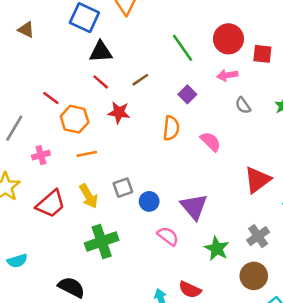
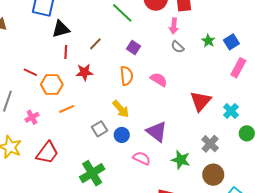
pink arrow: (227, 75) -> (174, 26), moved, turned -63
red line: (101, 82) -> (66, 52), turned 64
yellow arrow: (89, 196) -> (121, 109), moved

